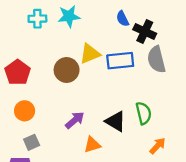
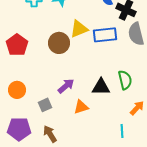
orange circle: (25, 111) -> (17, 90), moved
black triangle: (116, 121) -> (101, 87), turned -30
gray square: (32, 142) -> (45, 105), moved

